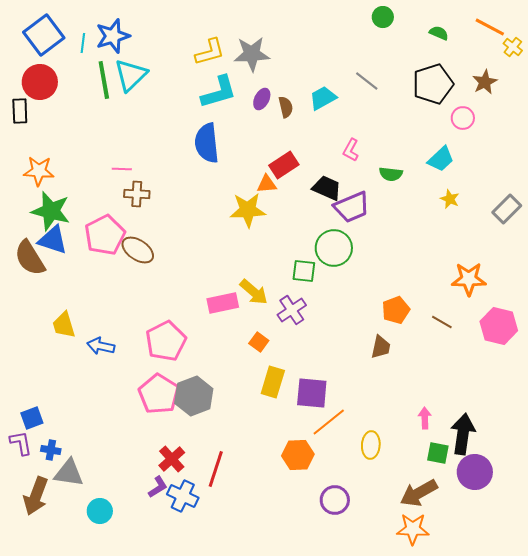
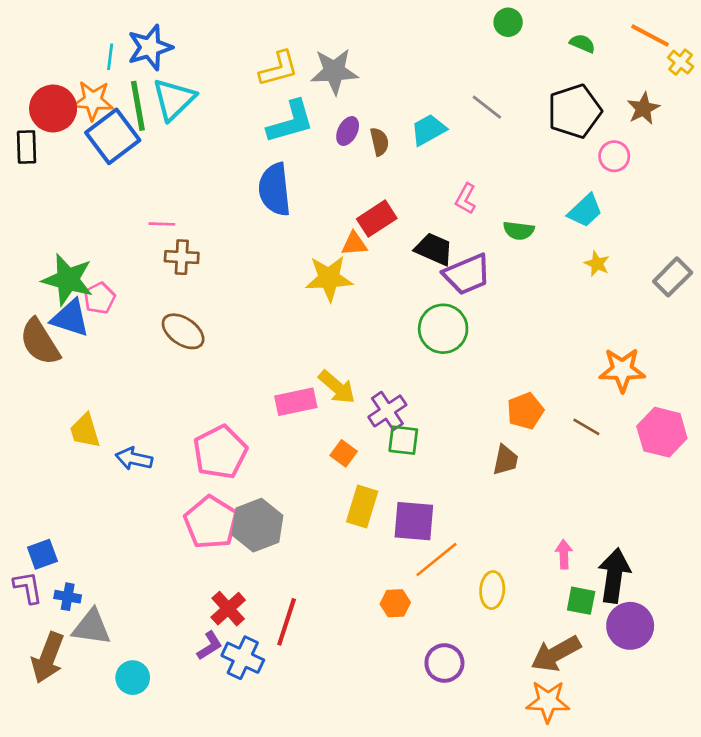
blue square: (44, 35) -> (113, 136), moved
orange star: (39, 171) -> (93, 101), moved
pink pentagon: (105, 235) -> (99, 298), moved, size x0.6
green square: (304, 271) -> (403, 440), moved
orange hexagon: (298, 455) -> (395, 603), size x0.7

